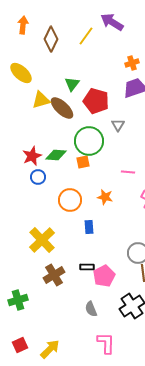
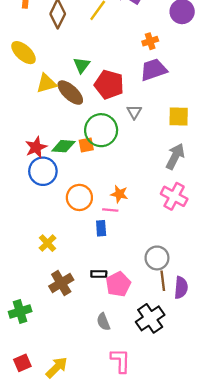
orange square: (83, 162) -> (86, 145), moved
pink line: (128, 172) -> (110, 210), moved
blue circle: (38, 177) -> (43, 171), size x1.6
yellow cross: (42, 240) -> (47, 243), size x0.6

